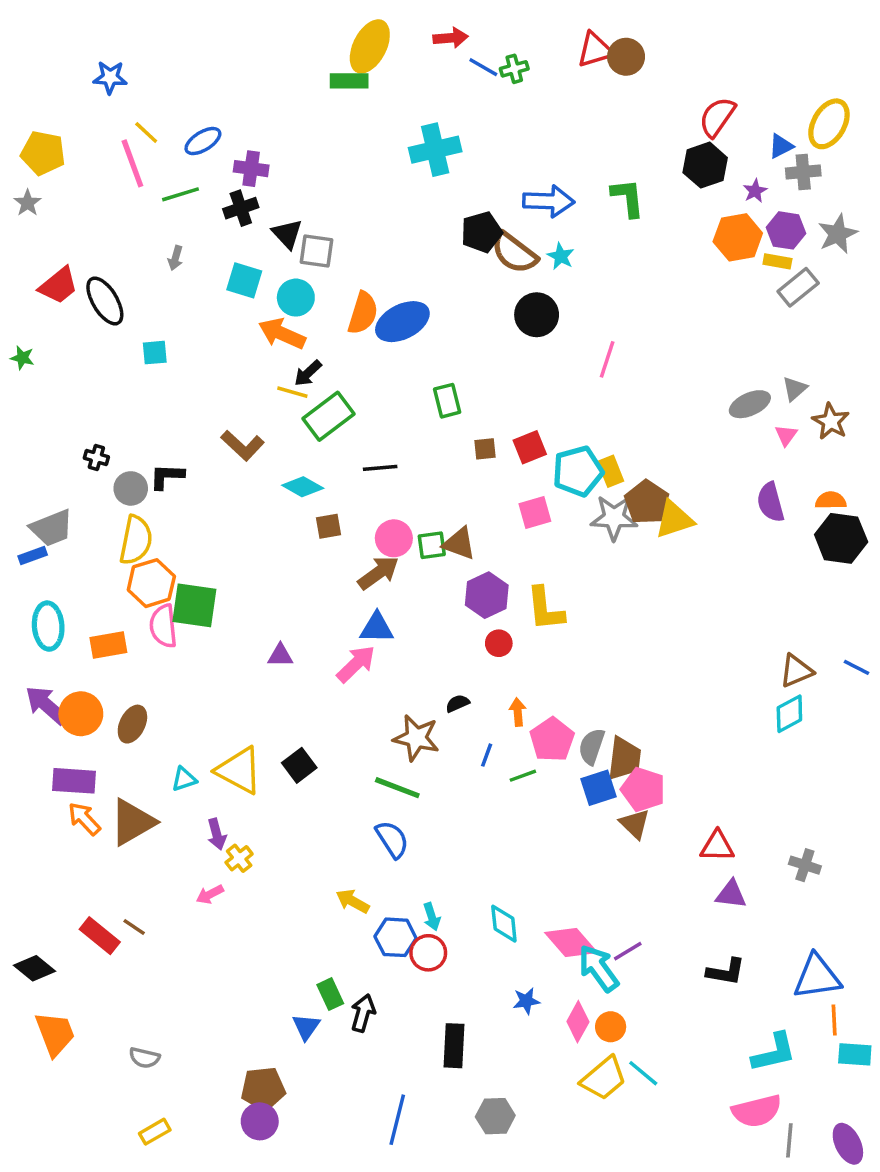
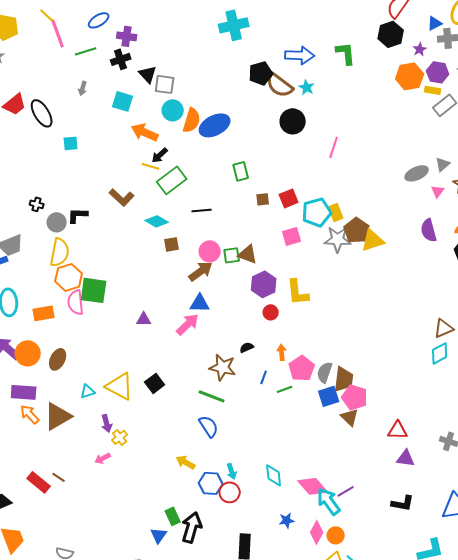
yellow line: (146, 132) -> (47, 15), moved
cyan circle: (296, 298) -> (173, 110), moved
black arrow: (363, 1013) -> (192, 527), size x1.4

